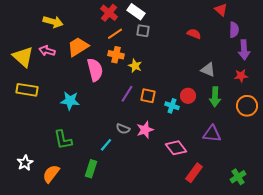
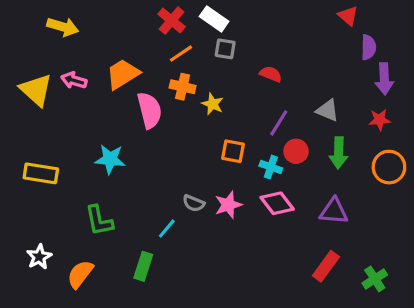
yellow arrow: (53, 22) -> (63, 27), moved
red semicircle: (194, 34) -> (271, 74), moved
yellow rectangle: (27, 90) -> (41, 173), moved
purple line: (127, 94) -> (279, 123), moved
pink diamond: (176, 148) -> (277, 203), moved
red rectangle: (194, 173) -> (326, 266), moved

